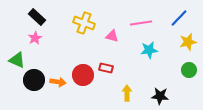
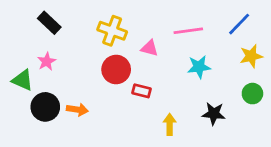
pink star: (35, 38) -> (47, 61), moved
red circle: (83, 75) -> (116, 69), moved
black star: (160, 96) -> (214, 114), moved

